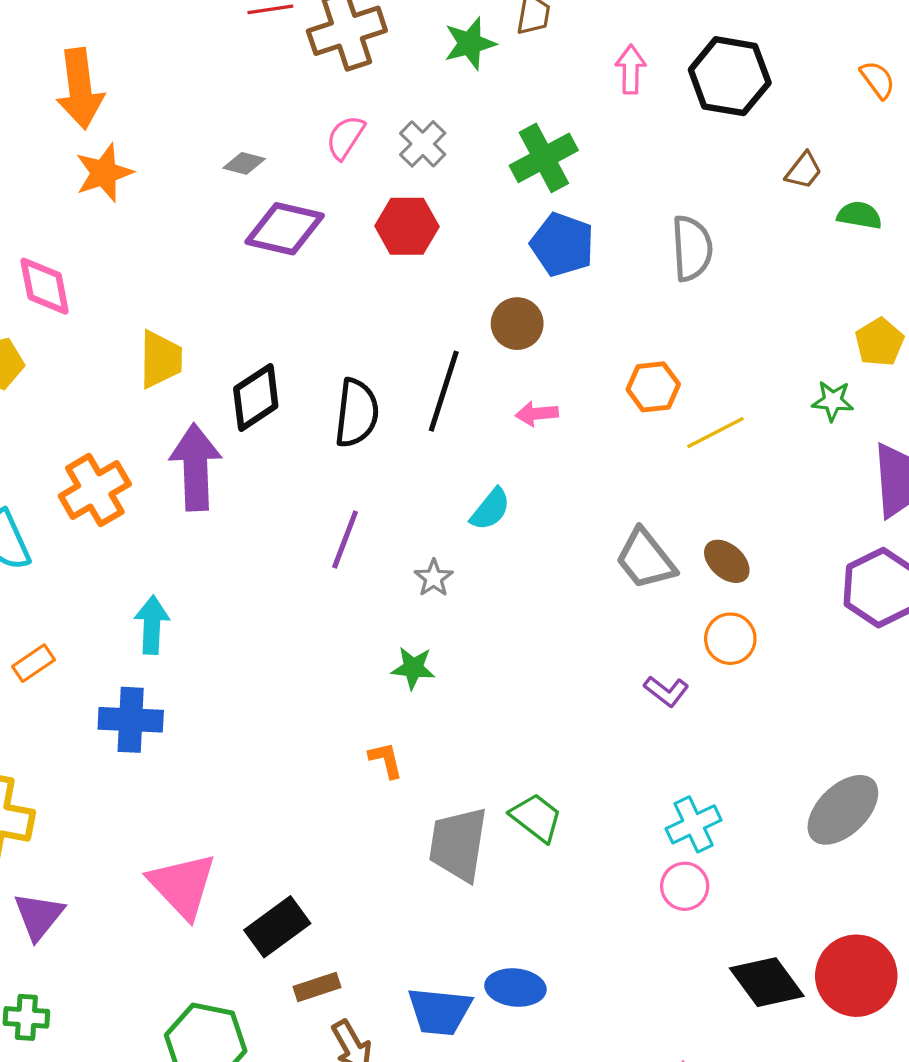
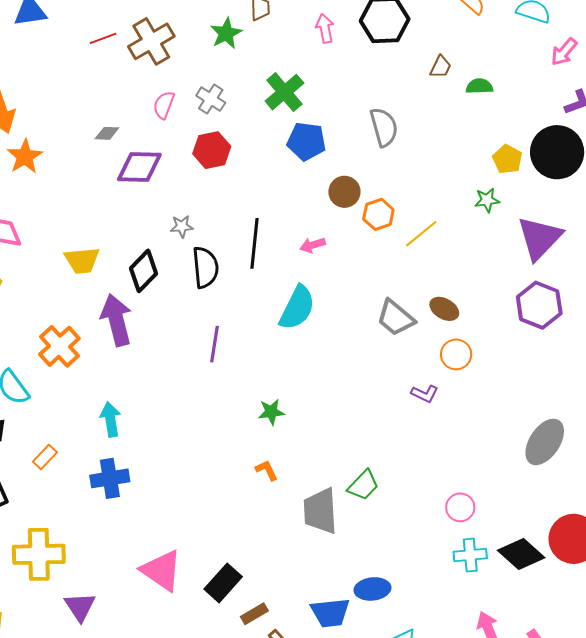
brown circle: (517, 324) -> (344, 192), moved
yellow trapezoid: (161, 359) -> (82, 260), turned 96
cyan semicircle: (490, 509) -> (297, 308), size x1.6
gray star: (434, 578) -> (182, 226), moved, turned -30
green trapezoid: (536, 817) -> (363, 485), turned 108
cyan cross: (694, 824) -> (470, 555), moved, turned 32

